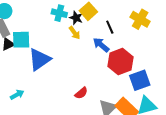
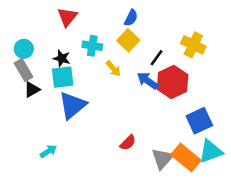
black star: (76, 18) -> (62, 58), moved
black line: (110, 27) -> (156, 58), turned 64
cyan square: (21, 40) -> (63, 77), moved
red hexagon: (120, 62) -> (173, 82), moved

